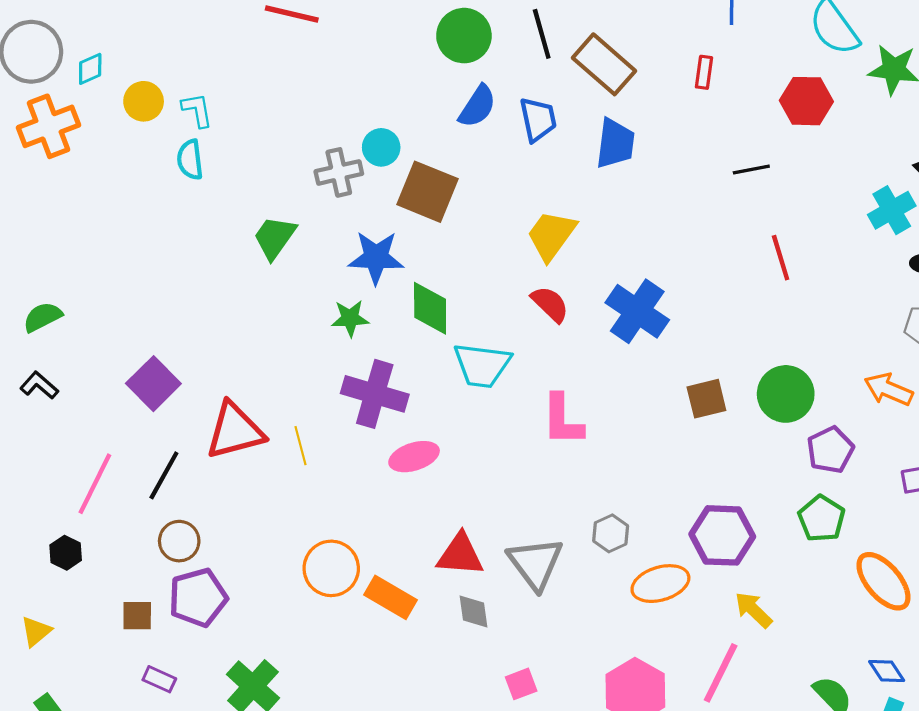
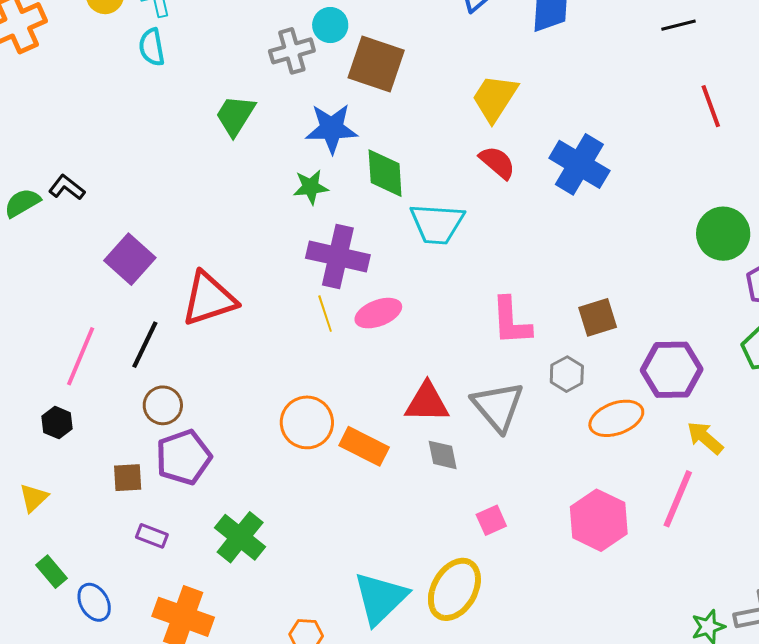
black L-shape: (39, 385) -> (67, 188), moved
brown square: (706, 399) -> (598, 317), moved
pink L-shape: (562, 420) -> (511, 321), moved
yellow line: (301, 446) -> (325, 314), moved

